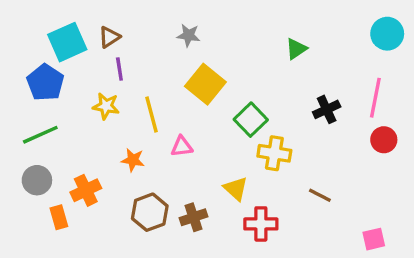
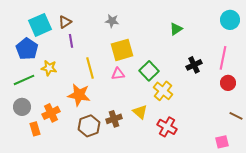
yellow square: (205, 84) -> (122, 50), turned 35
yellow star: (106, 106) -> (49, 68), moved
pink triangle: (182, 146) -> (118, 74), moved
yellow cross: (274, 153) -> (163, 91), turned 30
orange star: (133, 160) -> (79, 95), size x1.6
brown line: (320, 195) -> (236, 116), moved
brown cross: (194, 217) -> (114, 119), moved
red cross: (261, 224) -> (167, 127), moved, turned 30

